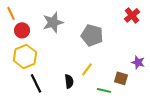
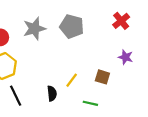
gray pentagon: (92, 35) -> (72, 26), moved
purple star: (138, 62) -> (126, 57), moved
brown square: (121, 78) -> (102, 77), moved

